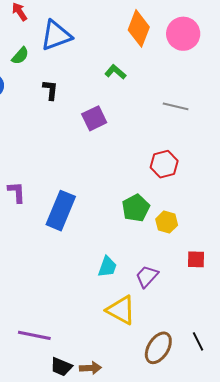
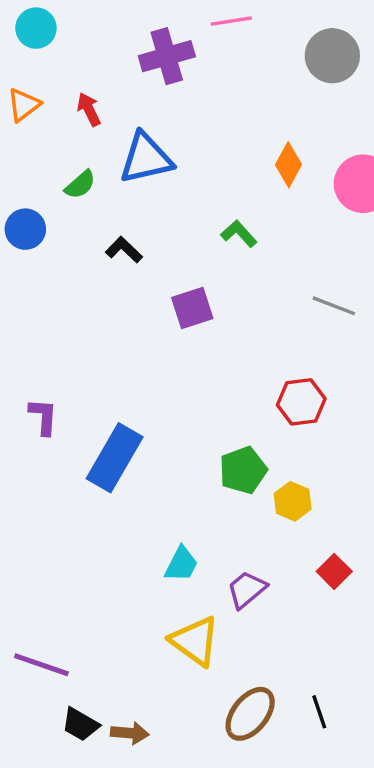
orange diamond: (139, 28) -> (289, 165), size x0.7
black L-shape: (50, 90) -> (124, 250), turned -60
red square: (196, 259) -> (334, 571), turned 36

